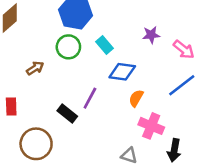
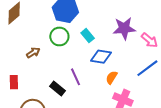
purple star: (151, 35) -> (124, 28), size x1.6
purple line: (90, 98) -> (75, 77), turned -54

